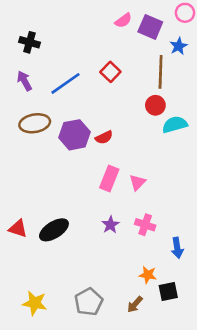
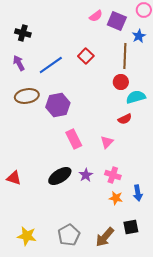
red semicircle: (104, 137) -> (125, 119), moved
pink rectangle: (109, 178) -> (74, 139), moved, turned -48
black ellipse: (54, 230) -> (60, 176), moved
orange star: (148, 275) -> (116, 198), moved
brown arrow: (135, 304) -> (105, 237), size x1.5

